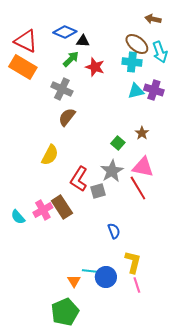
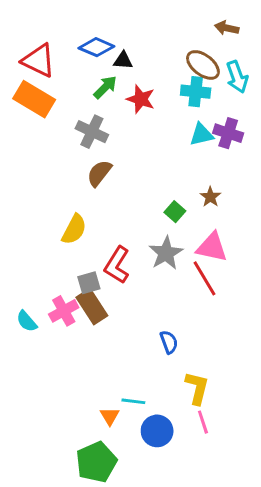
gray square: (98, 191) -> (89, 283), moved
blue circle: (106, 277) -> (157, 431), moved

